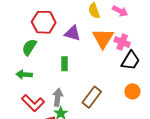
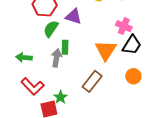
orange triangle: (103, 38) -> (106, 50), moved
green semicircle: (29, 47) -> (51, 29), moved
gray arrow: (58, 97) -> (56, 58), moved

